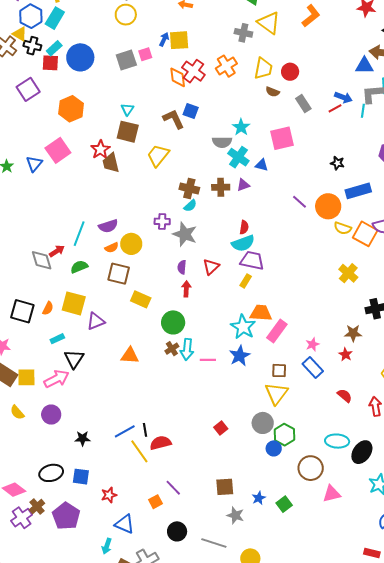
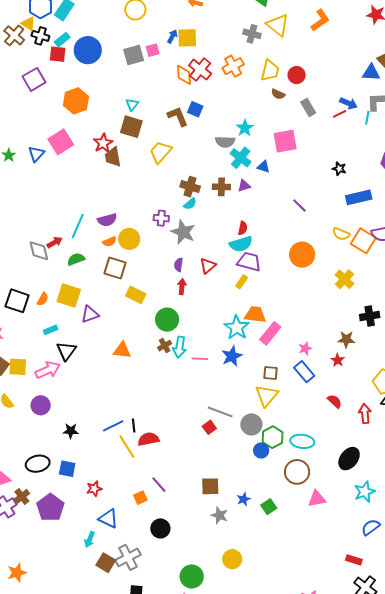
orange circle: (328, 206) -> (302, 255), moved
cyan ellipse: (337, 441) -> (302, 441), moved
gray line: (214, 543) -> (220, 412), moved

